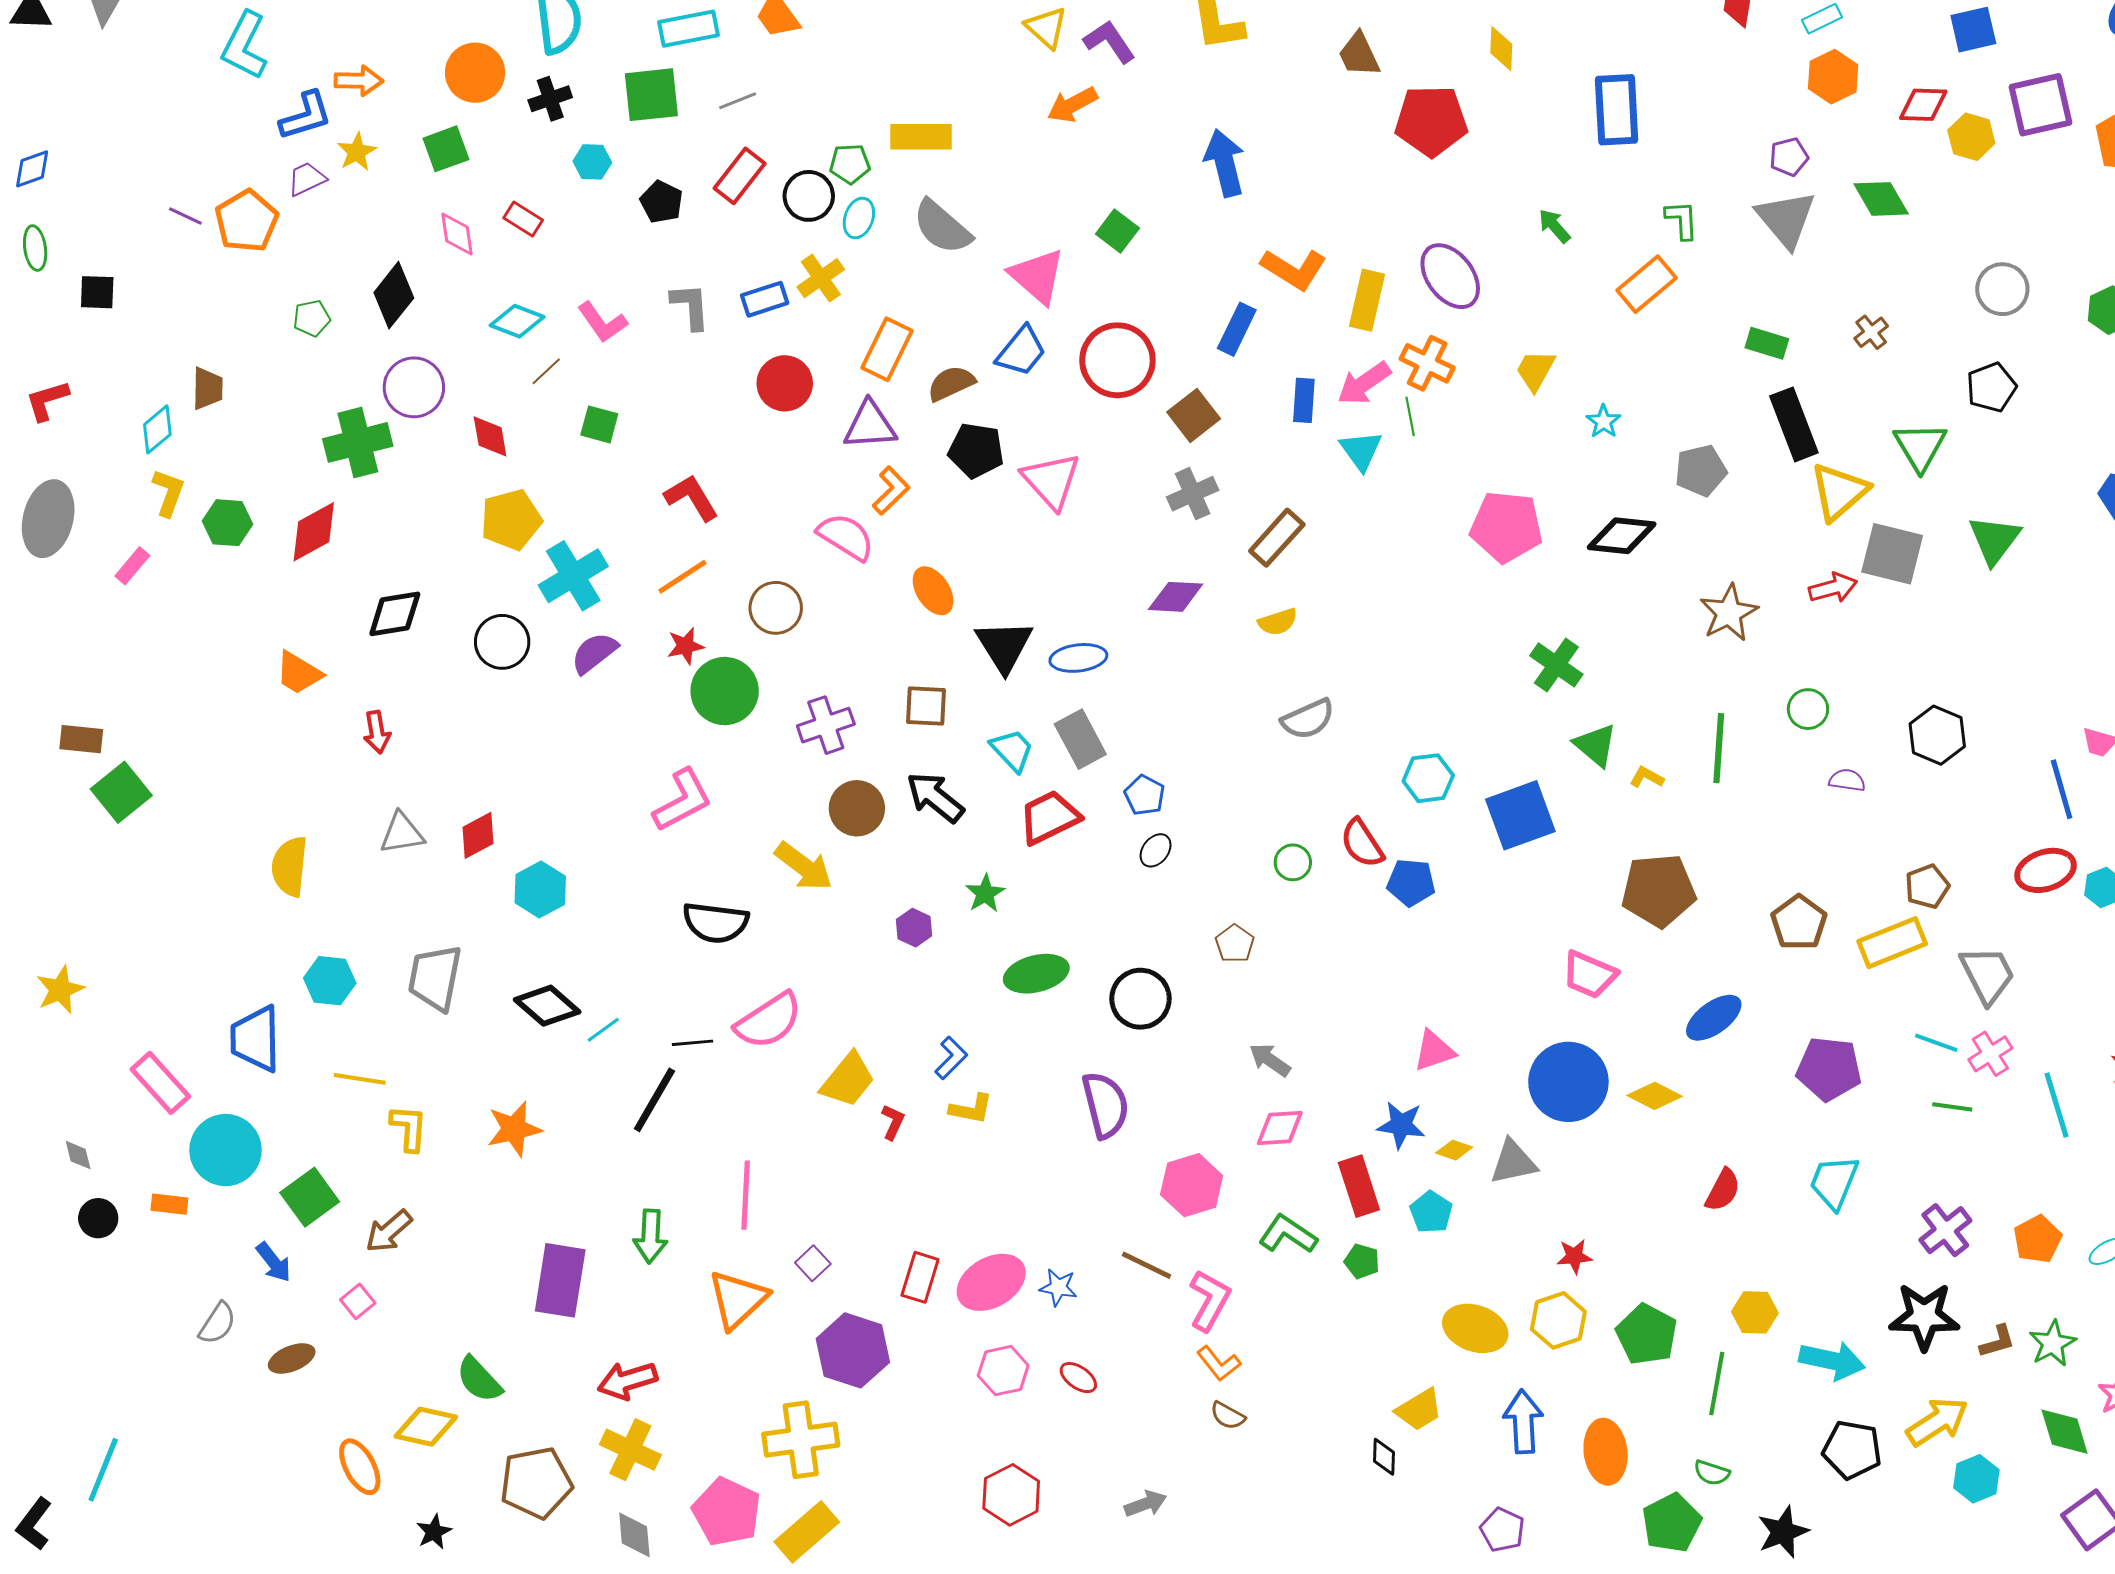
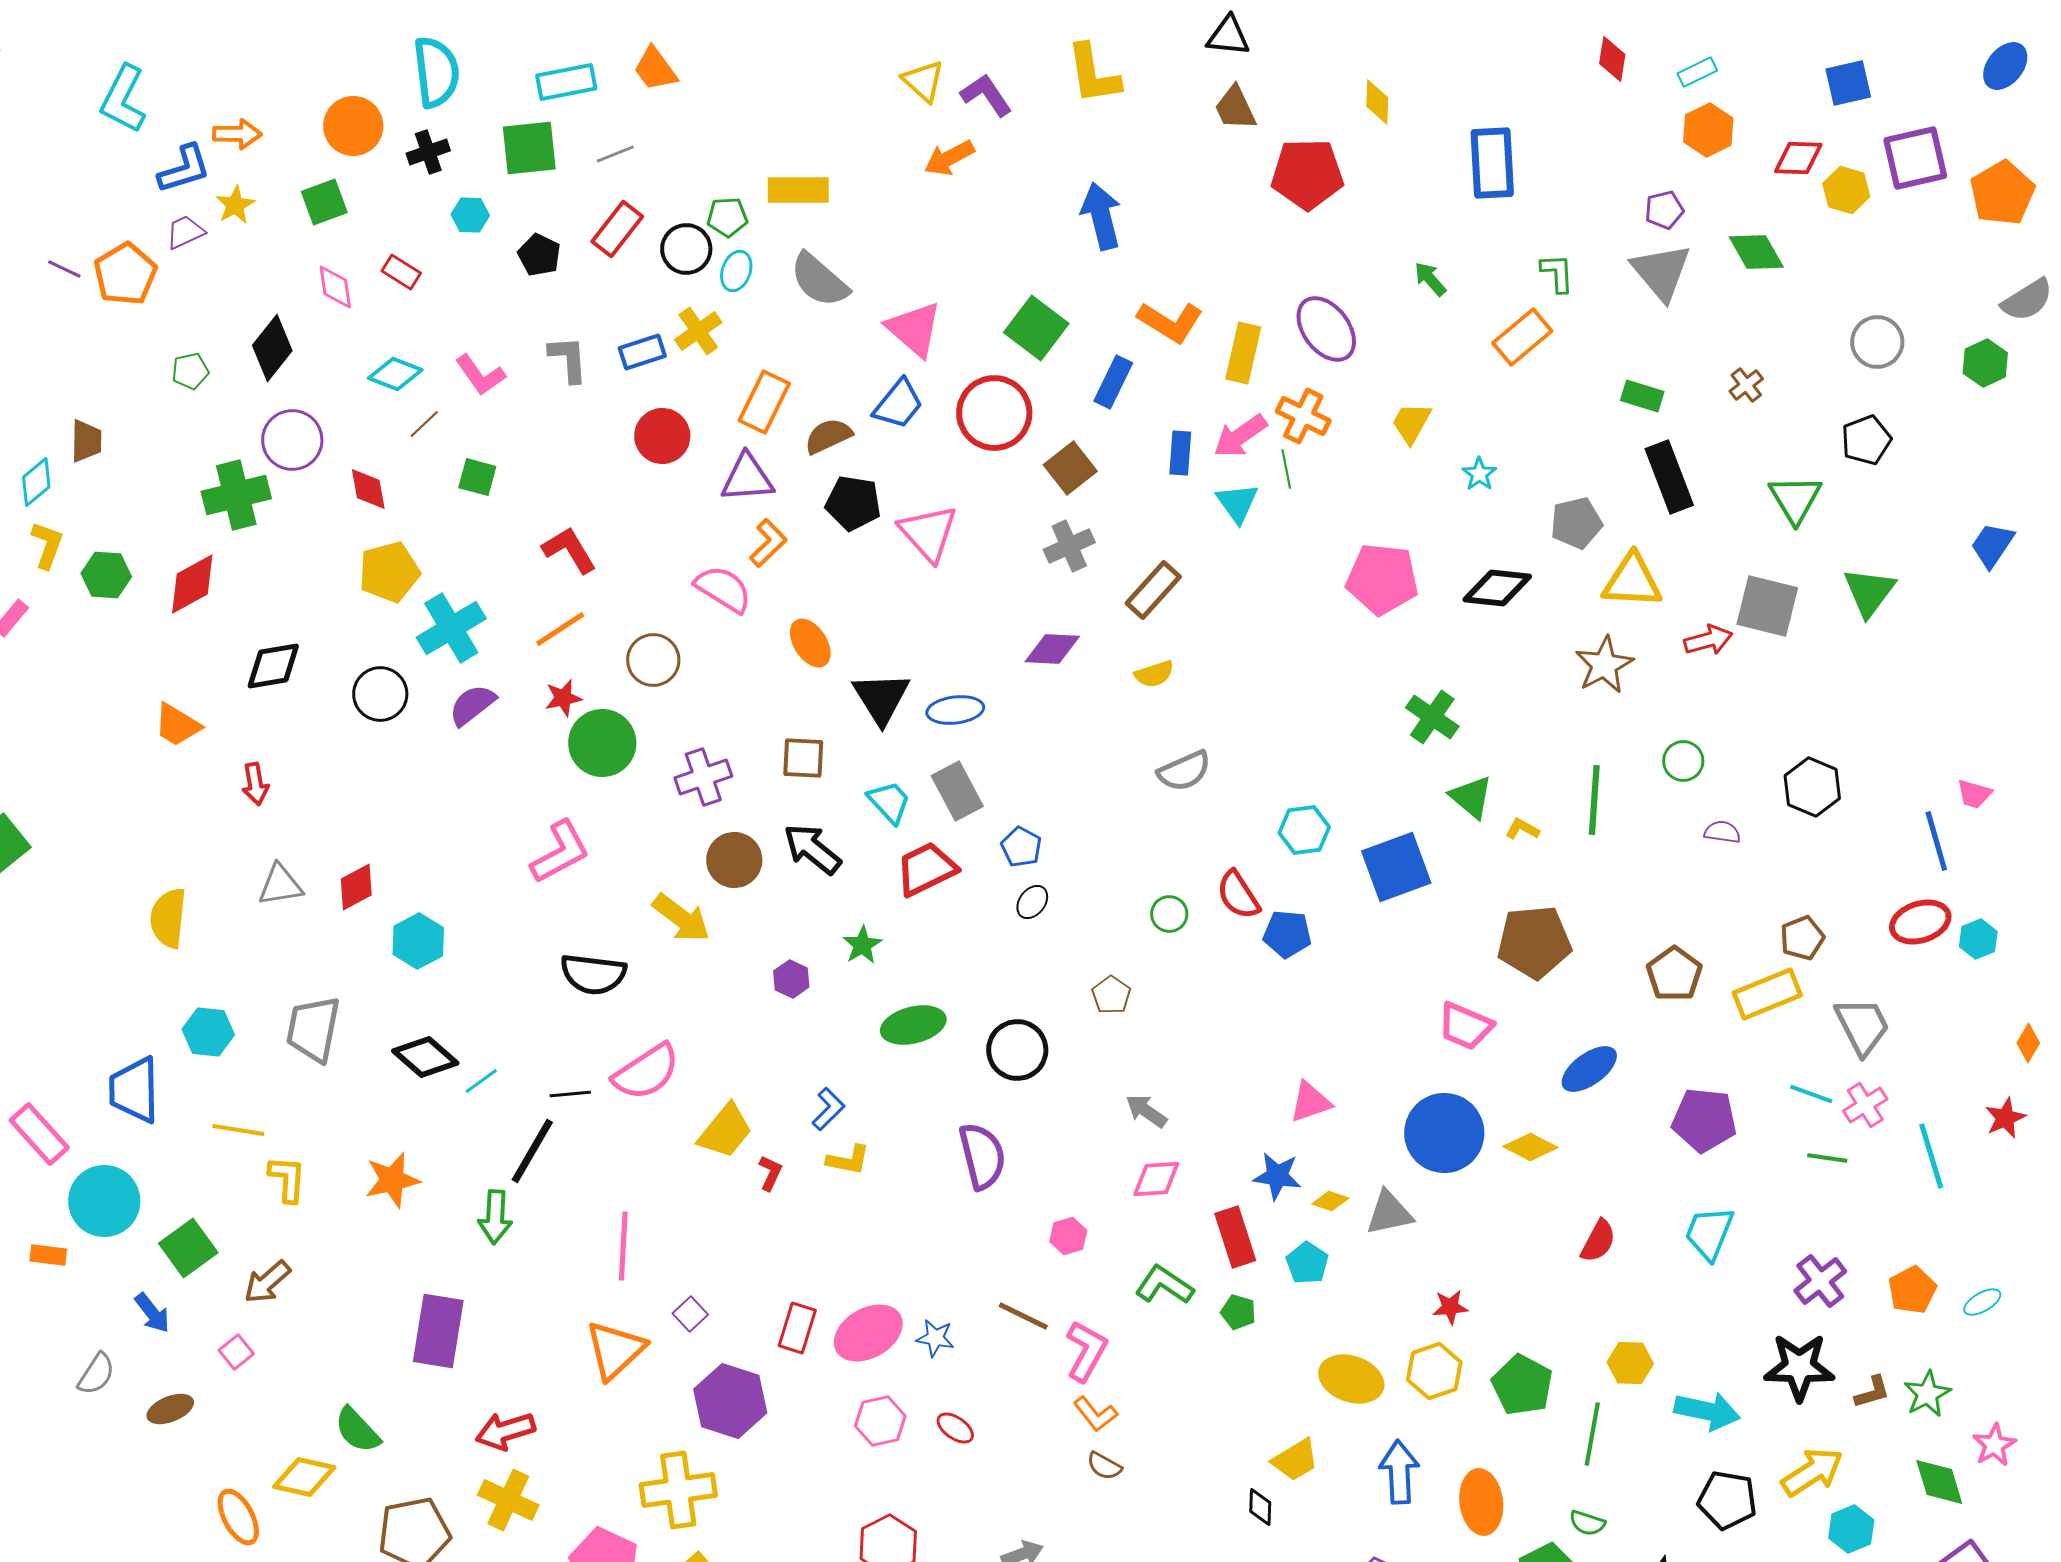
green square: (1117, 231) -> (1036, 328), moved, size x1.5
yellow triangle: (1839, 492) -> (1632, 581), moved, turned 44
pink hexagon: (1192, 1185) -> (1068, 1236), size x0.6
green arrow: (650, 1236) -> (495, 1217), moved

